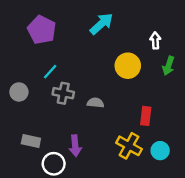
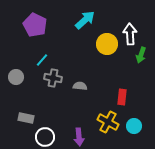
white arrow: (155, 41) -> (130, 34), size x1.5
yellow circle: (128, 66) -> (107, 44), moved
purple arrow: (75, 146) -> (79, 137), moved

